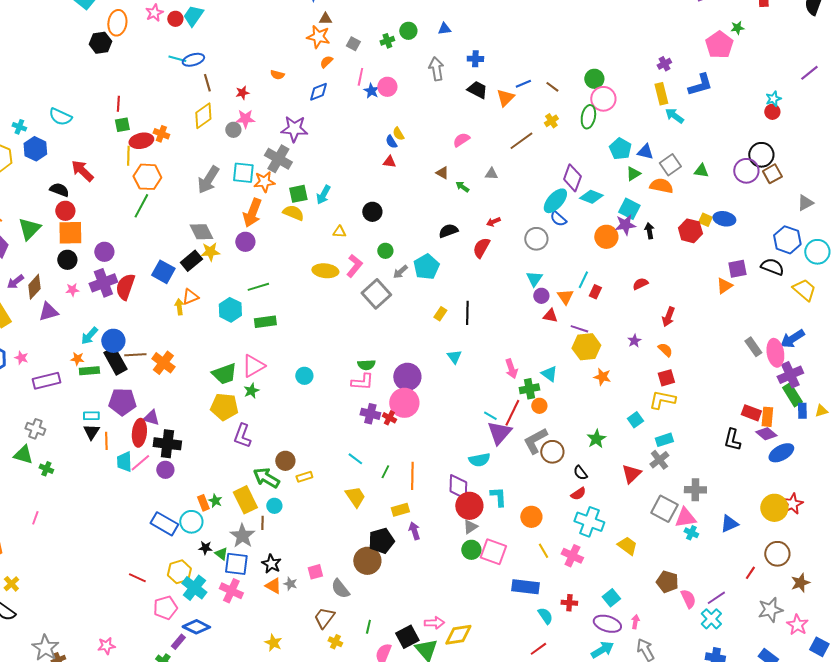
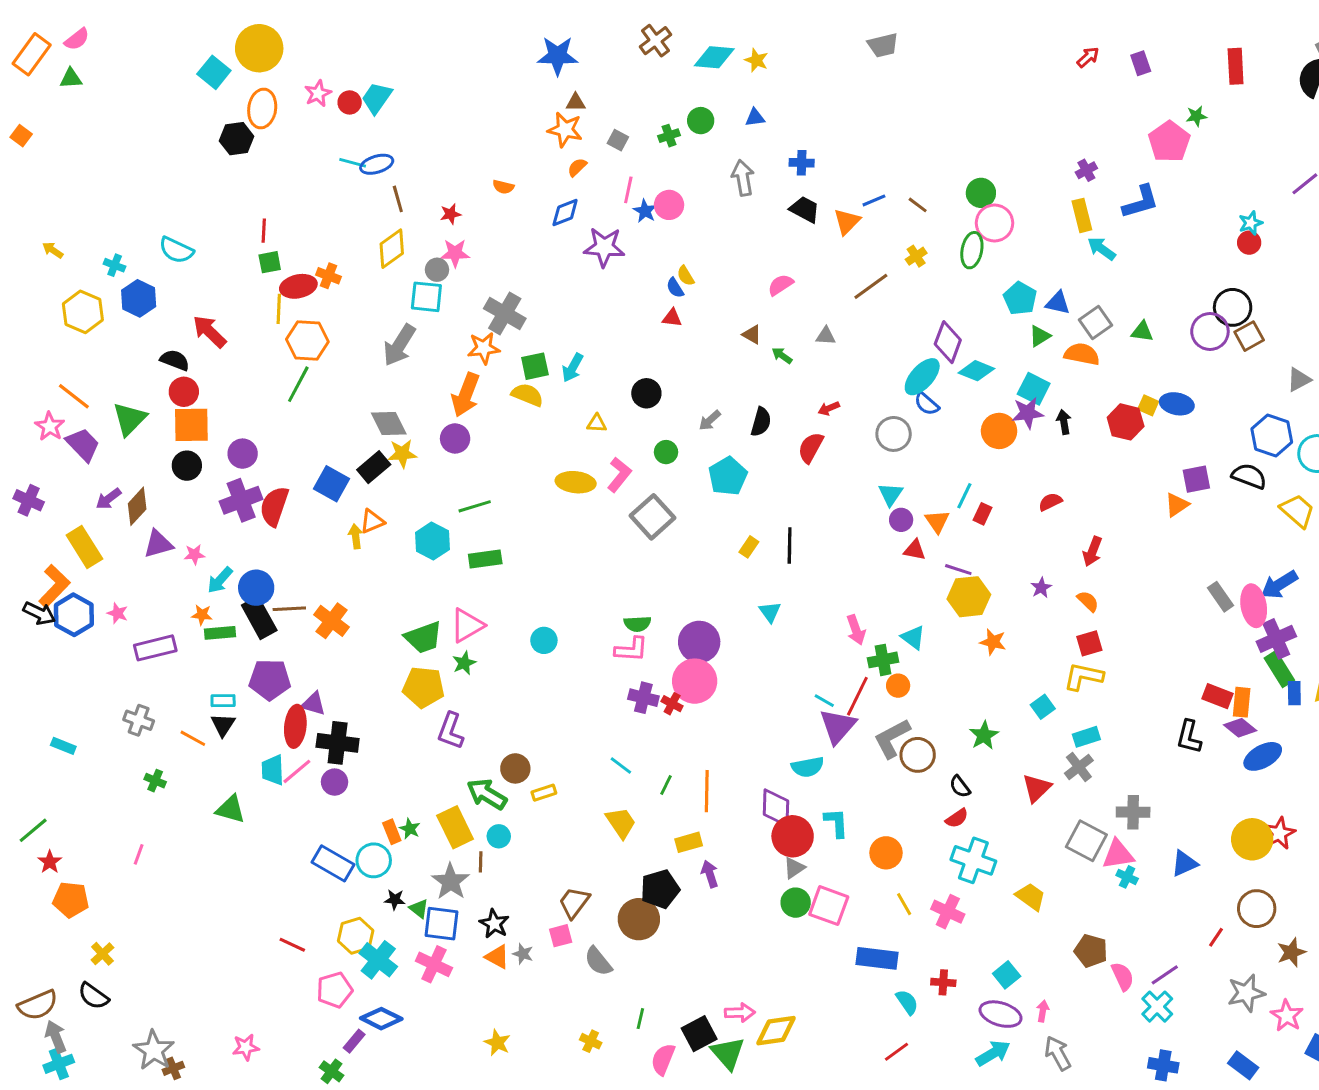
purple star: (294, 129) -> (604, 247), moved
cyan square: (243, 173) -> (426, 297), moved
black semicircle: (448, 231) -> (761, 422), turned 126
gray arrow: (400, 272) -> (710, 420), moved
pink star: (72, 290) -> (194, 555), moved
orange line: (106, 441) -> (193, 738), moved, turned -60
green triangle: (23, 455) -> (231, 809), moved
brown trapezoid: (324, 618) -> (574, 903), moved

